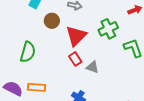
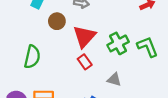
green cross: (108, 29) -> (118, 43), moved
gray triangle: (92, 67) -> (114, 80), moved

